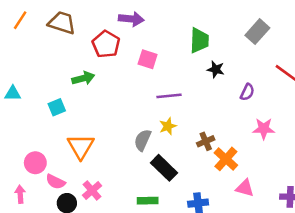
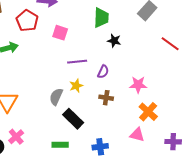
purple semicircle: (247, 92) -> (103, 72), moved
pink star: (264, 129) -> (138, 85), moved
brown cross: (206, 141) -> (106, 98), turned 32
orange cross: (226, 159) -> (148, 112), moved

